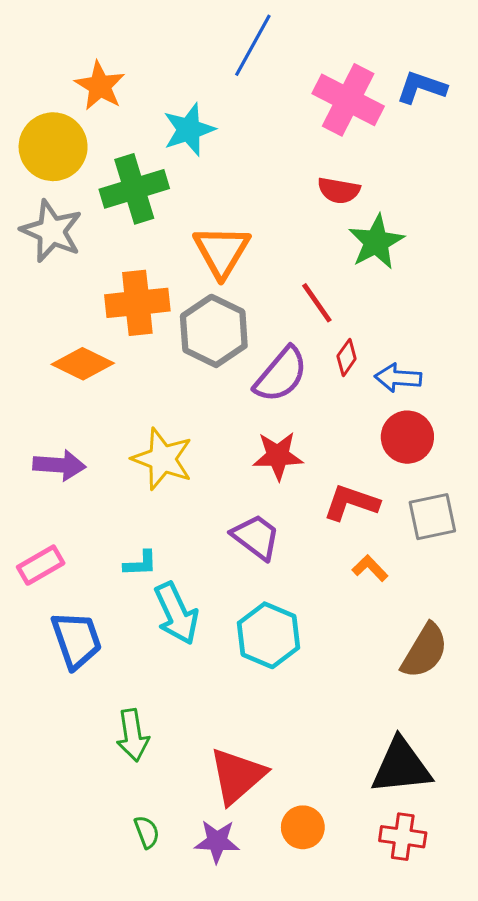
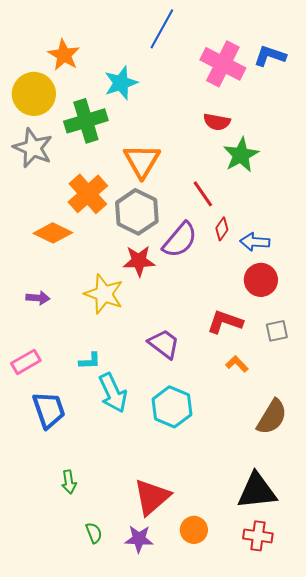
orange cross: (137, 303) -> (88, 194), turned -36
red star: (278, 456) -> (139, 261), moved
purple arrow: (59, 465) -> (38, 298), size x0.7
gray square: (432, 517) -> (277, 331), size x0.7
green arrow: (133, 735) -> (69, 482), moved, size x0.7

